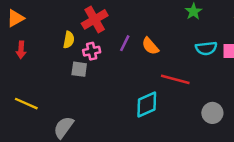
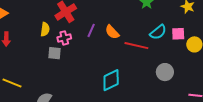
cyan semicircle: (206, 48) -> (158, 32), turned -30
red line: (175, 79) -> (136, 46), moved
gray circle: (212, 113) -> (165, 72), moved

